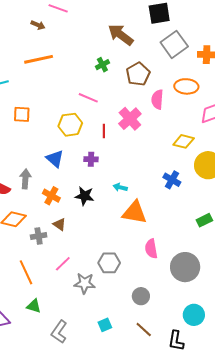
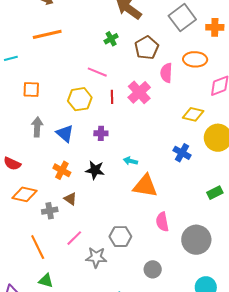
red line: (104, 131) -> (112, 97), moved
gray arrow: (25, 179) -> (37, 127), moved

